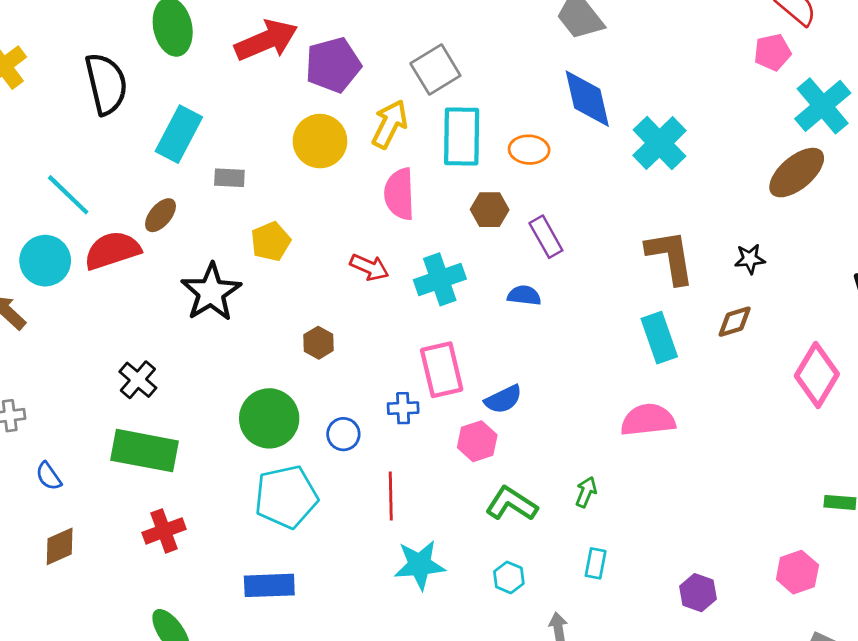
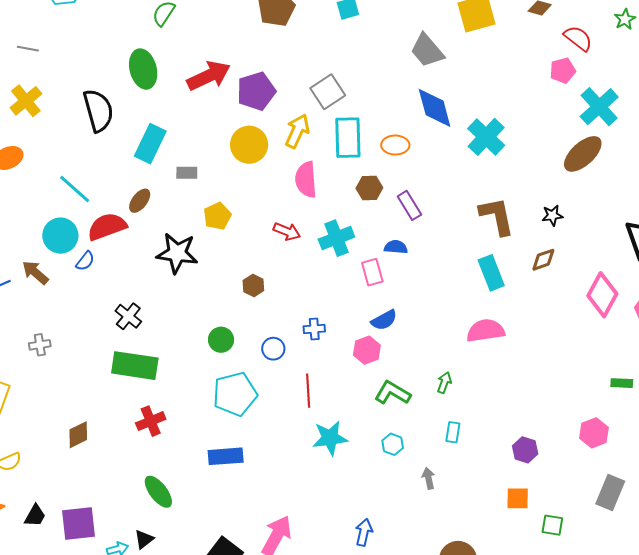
black star: (211, 292) -> (177, 253), turned -30
pink rectangle: (442, 370) -> (372, 272), moved, size x0.7
green circle: (269, 418) -> (221, 340), size x0.6
blue semicircle: (49, 476) -> (85, 261), moved, turned -105

